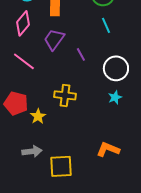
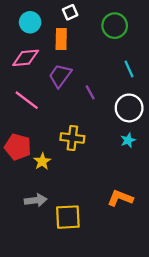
pink diamond: (23, 23) -> (26, 58), turned 45
cyan line: (106, 25) -> (129, 69), moved

